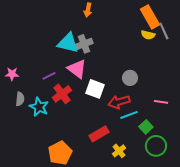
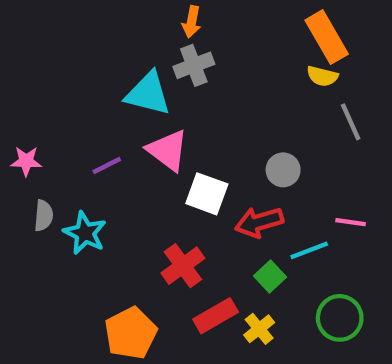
gray line: (164, 31) -> (351, 122), moved
gray cross: (84, 44) -> (194, 65), moved
red cross: (62, 94) -> (183, 266), moved
cyan line: (129, 115) -> (309, 250), moved
green square: (146, 127) -> (270, 277), moved
red rectangle: (99, 134) -> (216, 316), moved

